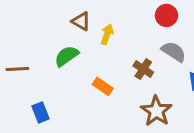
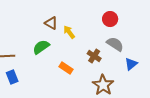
yellow arrow: (107, 34) -> (69, 32), turned -56
blue rectangle: (41, 112) -> (12, 77), moved

